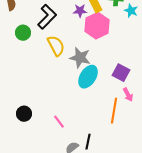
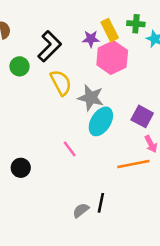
orange line: (114, 111) -> (133, 164), turned 70
pink line: (59, 122) -> (70, 149), moved

